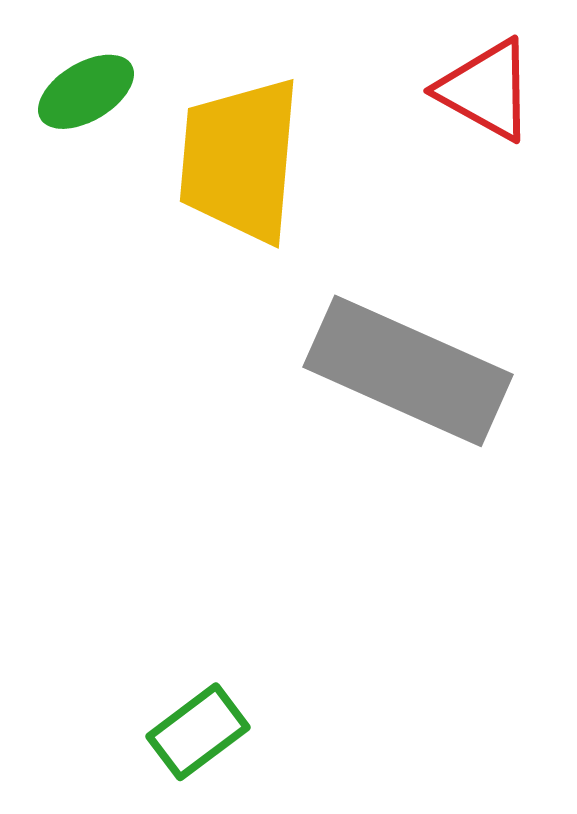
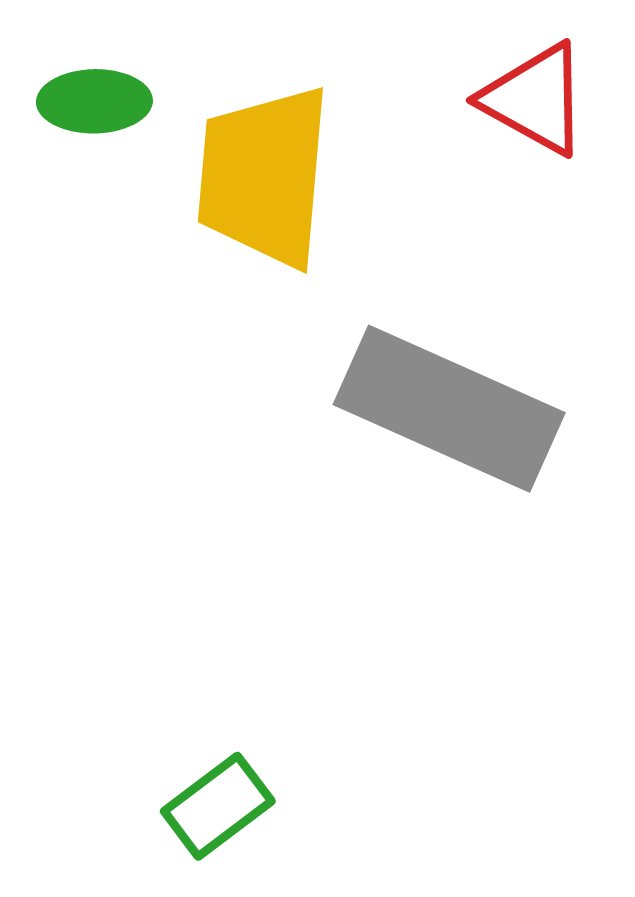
green ellipse: (86, 92) -> (94, 101), turned 30

